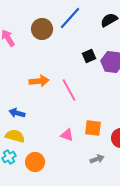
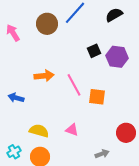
blue arrow: (17, 113) -> (16, 98), moved
orange square: (93, 128) -> (97, 97), moved
yellow semicircle: (15, 136) -> (39, 131), moved

